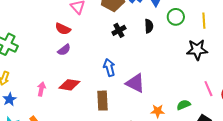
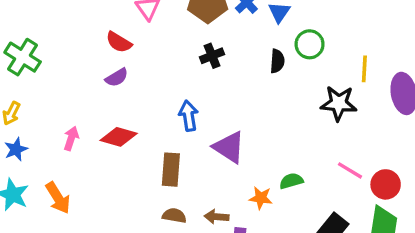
yellow line: (204, 21) -> (364, 69), moved
black semicircle: (149, 26) -> (277, 61), moved
pink line: (208, 89) -> (350, 170), turned -42
green semicircle: (184, 105) -> (291, 181), moved

